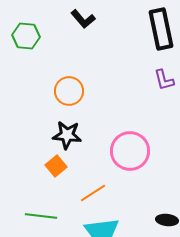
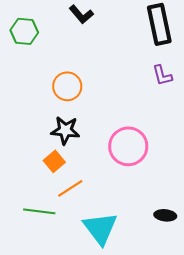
orange line: (93, 193) -> (70, 188), moved

